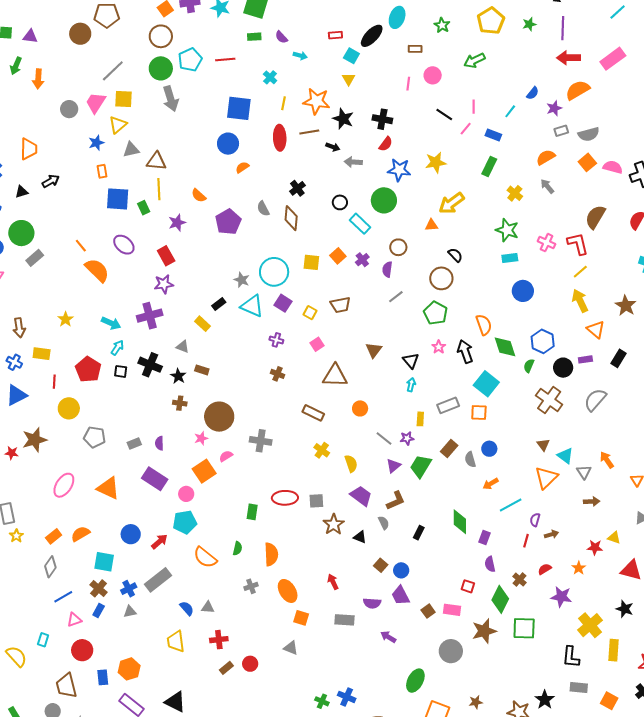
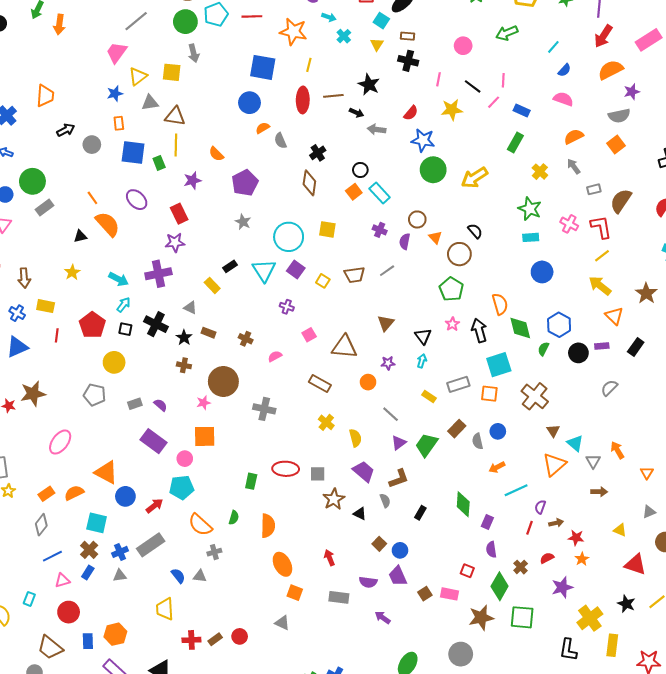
brown rectangle: (415, 49) -> (407, 36), moved
red arrow: (569, 58) -> (603, 36), turned -60
cyan cross: (270, 77) -> (344, 36), moved
pink line: (408, 84) -> (439, 79), moved
yellow square: (123, 99) -> (172, 72), moved
gray arrow: (171, 99) -> (194, 53), size x0.7
orange star: (316, 101) -> (293, 32), moved
purple star: (554, 108) -> (632, 92), moved
gray circle: (69, 109) -> (92, 145), moved
cyan line: (510, 111) -> (553, 47), moved
black cross: (382, 119) -> (408, 61), moved
gray rectangle: (561, 131) -> (594, 189), moved
yellow star: (436, 162) -> (452, 110), moved
pink semicircle: (613, 167) -> (563, 99), moved
black triangle: (22, 192) -> (80, 236), moved
green circle: (384, 200) -> (433, 170), moved
gray semicircle: (263, 209) -> (280, 141), moved
orange triangle: (431, 225) -> (435, 237), moved, turned 48
orange square: (338, 256) -> (354, 192), moved
purple cross: (362, 260) -> (380, 230), turned -32
gray star: (242, 280) -> (243, 222), moved
gray line: (396, 297) -> (387, 271), moved
yellow arrow: (580, 301) -> (600, 286), turned -30
cyan triangle: (252, 306) -> (264, 270), turned 30
pink square: (317, 344) -> (309, 335), moved
brown cross: (277, 374) -> (246, 339), moved
cyan square: (486, 384) -> (499, 365), turned 30
brown cross: (549, 400) -> (535, 396), moved
gray semicircle: (595, 400) -> (609, 388), size x0.7
yellow circle: (69, 408) -> (114, 362), moved
yellow rectangle: (420, 419) -> (429, 397), turned -64
purple star: (407, 438) -> (388, 363), moved
purple semicircle: (159, 443) -> (161, 405), turned 128
pink semicircle: (226, 456) -> (275, 356), moved
orange square: (204, 471) -> (205, 436), turned 30
orange triangle: (108, 488) -> (106, 472), moved
red star: (595, 547) -> (576, 538), moved
gray cross: (251, 586) -> (214, 552), moved
purple star: (561, 597) -> (562, 587), turned -30
red cross: (219, 640) -> (191, 640), moved
gray circle: (451, 651) -> (461, 654), moved
brown trapezoid: (66, 686) -> (50, 647), turned -40

